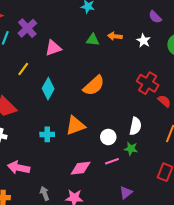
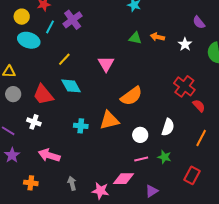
pink triangle: (53, 48) -> (106, 64), moved, turned -48
orange semicircle: (94, 86) -> (131, 96), moved
cyan diamond: (48, 89) -> (71, 86), moved, turned -65
green star: (131, 149) -> (164, 157), moved
pink diamond: (81, 168) -> (123, 179), moved

